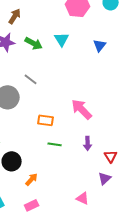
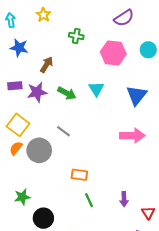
blue triangle: (100, 45) -> (137, 95), size x1.5
pink arrow: (82, 109) -> (132, 136), moved, turned 135
green line: (55, 144) -> (89, 200), turned 56

